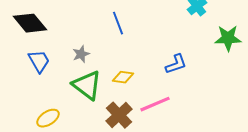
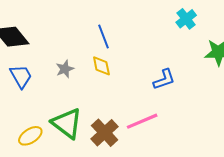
yellow diamond: (123, 77) -> (101, 66), moved, turned 70
green triangle: (87, 85) -> (67, 123), moved

